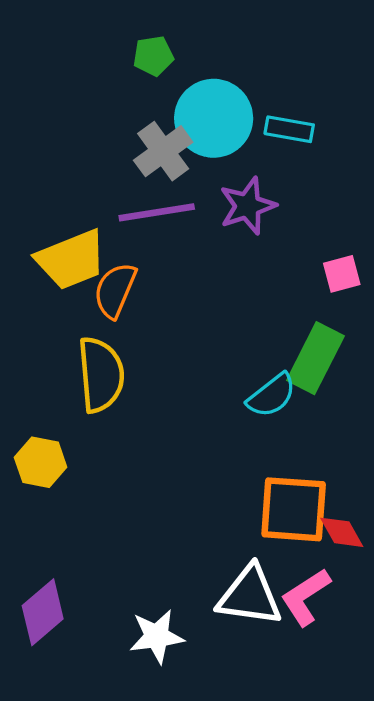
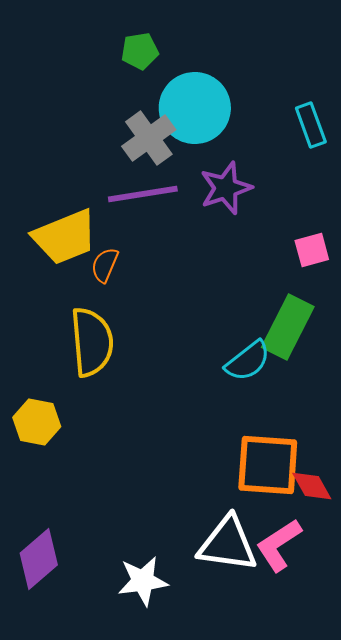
cyan rectangle: (289, 129) -> (311, 125), moved, turned 60
orange semicircle: (115, 290) -> (105, 265), size x0.7

